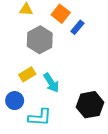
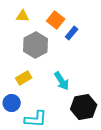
cyan arrow: (51, 83) -> (62, 81), moved

